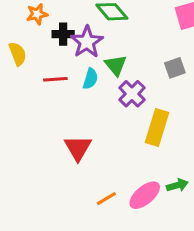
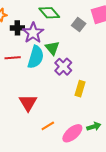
gray square: (175, 68) -> (79, 24), moved, turned -32
cyan semicircle: (90, 79) -> (36, 57), size x1.6
yellow rectangle: (157, 128) -> (80, 89), size x0.7
orange line: (106, 199) -> (48, 126), moved

